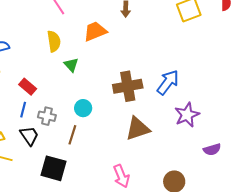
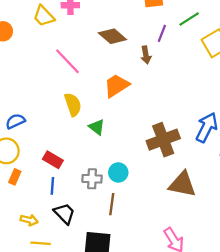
gray cross: (47, 116) -> (92, 179), moved
brown triangle: (138, 129) -> (182, 184), turned 40

